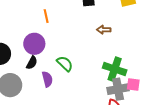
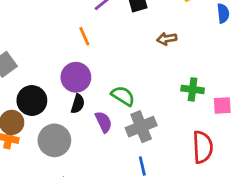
green cross: (115, 69) -> (193, 89), size x0.7
gray cross: (118, 89) -> (141, 127), moved

